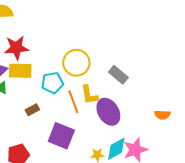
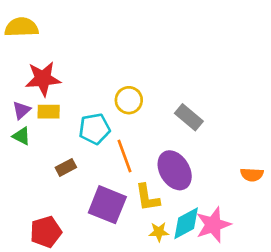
yellow circle: (76, 63) -> (129, 100), size x0.7
yellow rectangle: (20, 71) -> (49, 112), size x0.7
yellow L-shape: (89, 95) -> (147, 198), moved

